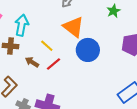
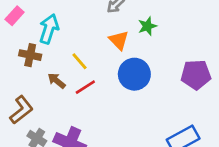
green star: (114, 11) -> (147, 26), moved
orange triangle: (73, 27) -> (119, 40), size x0.7

